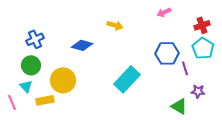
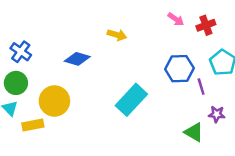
pink arrow: (164, 12) -> (176, 19), turned -120
red cross: (202, 25) -> (206, 25), moved
blue cross: (35, 39) -> (21, 52), turned -30

